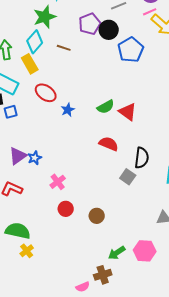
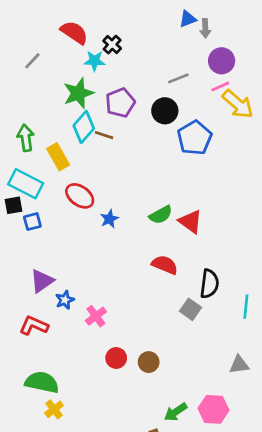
purple pentagon: (90, 24) -> (120, 103), moved
cyan diamond: (35, 42) -> (84, 127), moved
blue star: (35, 158) -> (65, 300), moved
red circle: (66, 209) -> (116, 358), moved

